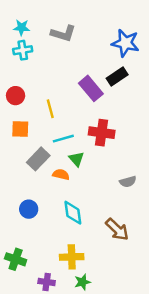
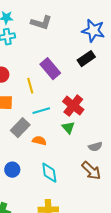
purple rectangle: (91, 88) -> (50, 69), moved
red cross: (102, 133) -> (73, 106), turned 30
green triangle: (76, 159) -> (68, 128), moved
brown arrow: (117, 229) -> (91, 171), moved

